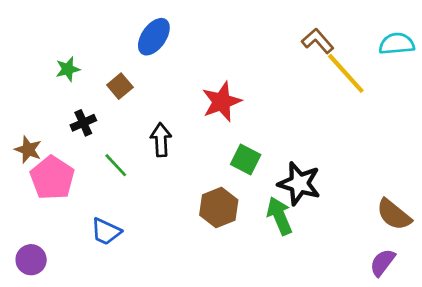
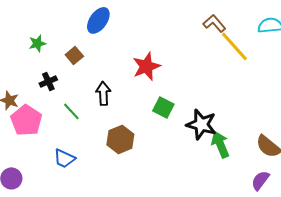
brown hexagon: (219, 208) -> (120, 139), moved
green arrow: (279, 216) -> (220, 144), moved

